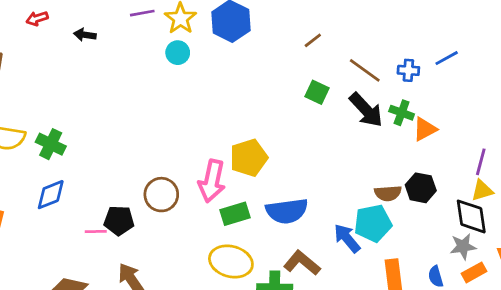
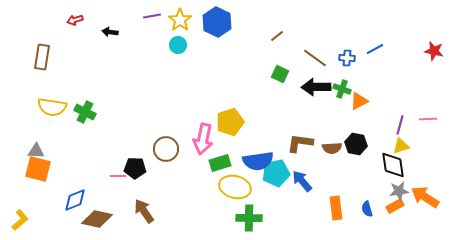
black arrow: (366, 110) -> (316, 87), turned 132
blue diamond: (51, 195) -> (75, 200), moved
cyan pentagon: (373, 223) -> (276, 173), moved
gray star: (463, 246) -> (399, 191), moved
yellow ellipse: (231, 261) -> (235, 187), moved
brown L-shape: (302, 263) -> (300, 143), moved, turned -32

